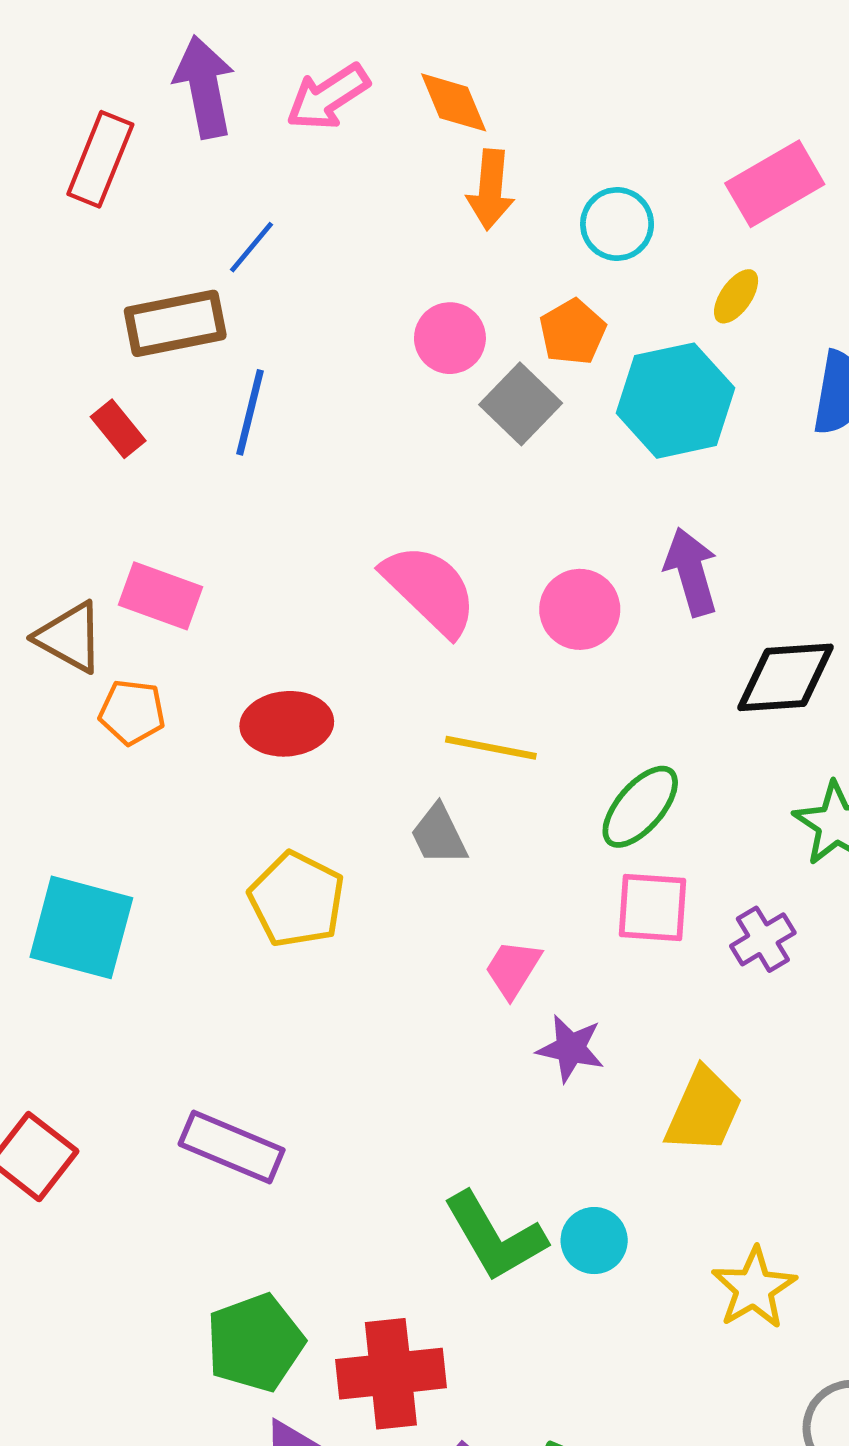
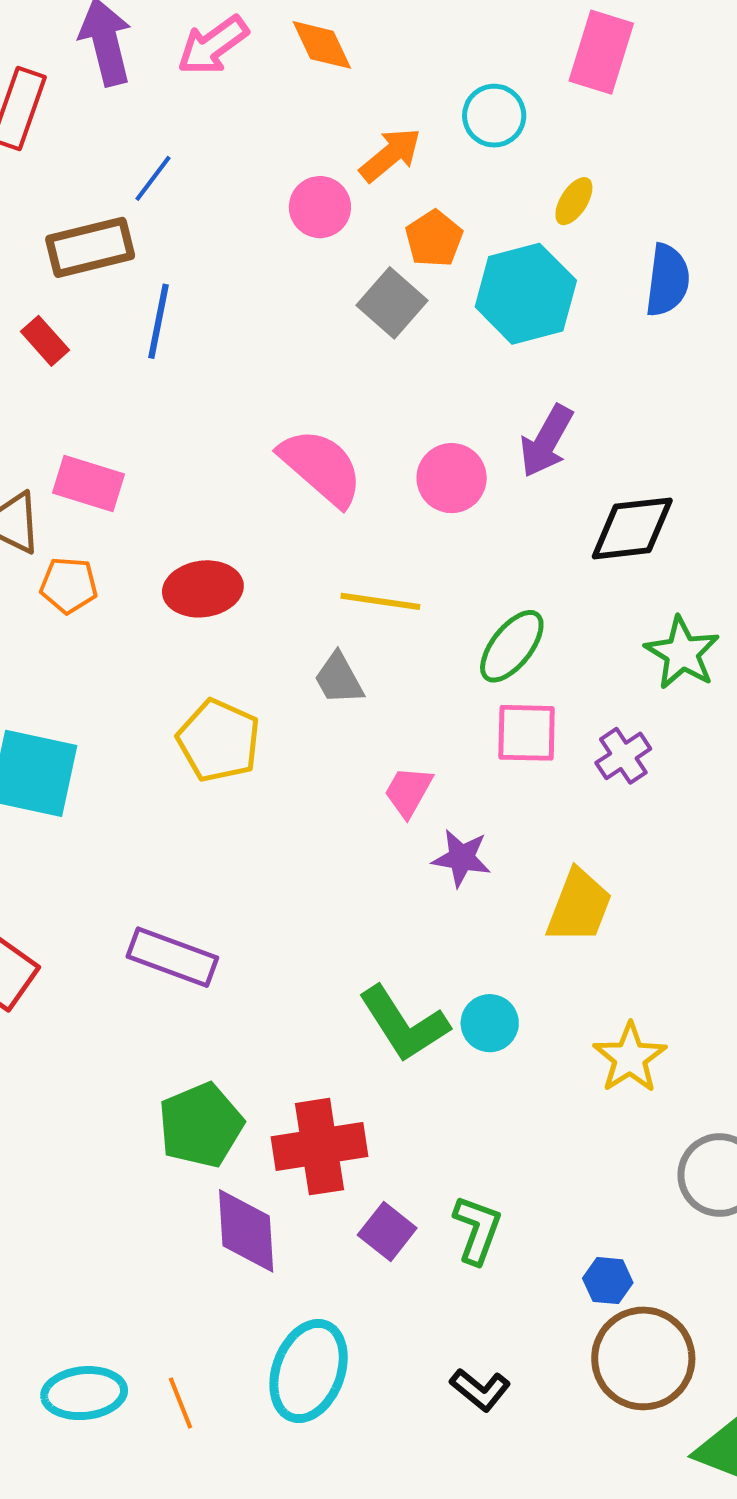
pink rectangle: (775, 184) -> (601, 52), moved, turned -40
orange arrow: (490, 190) -> (390, 155), moved, turned -132
cyan circle: (617, 224) -> (494, 116), moved
pink circle: (450, 338) -> (320, 207), moved
purple arrow: (691, 572) -> (546, 441), turned -132

